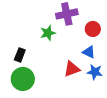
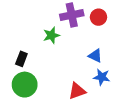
red circle: (93, 29) -> (98, 17), moved
red triangle: (72, 69) -> (77, 91), moved

